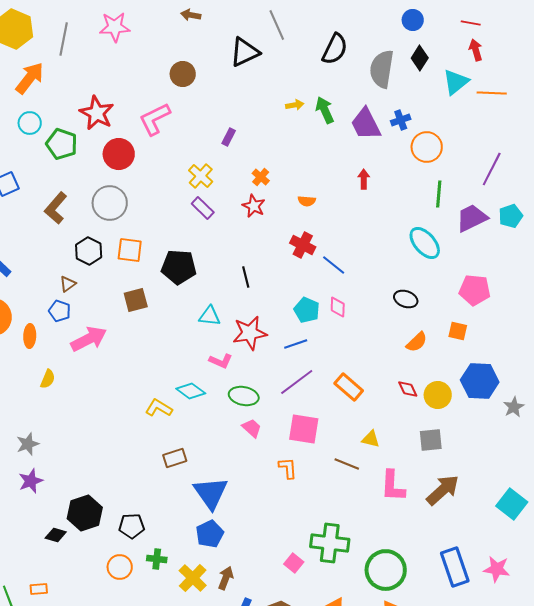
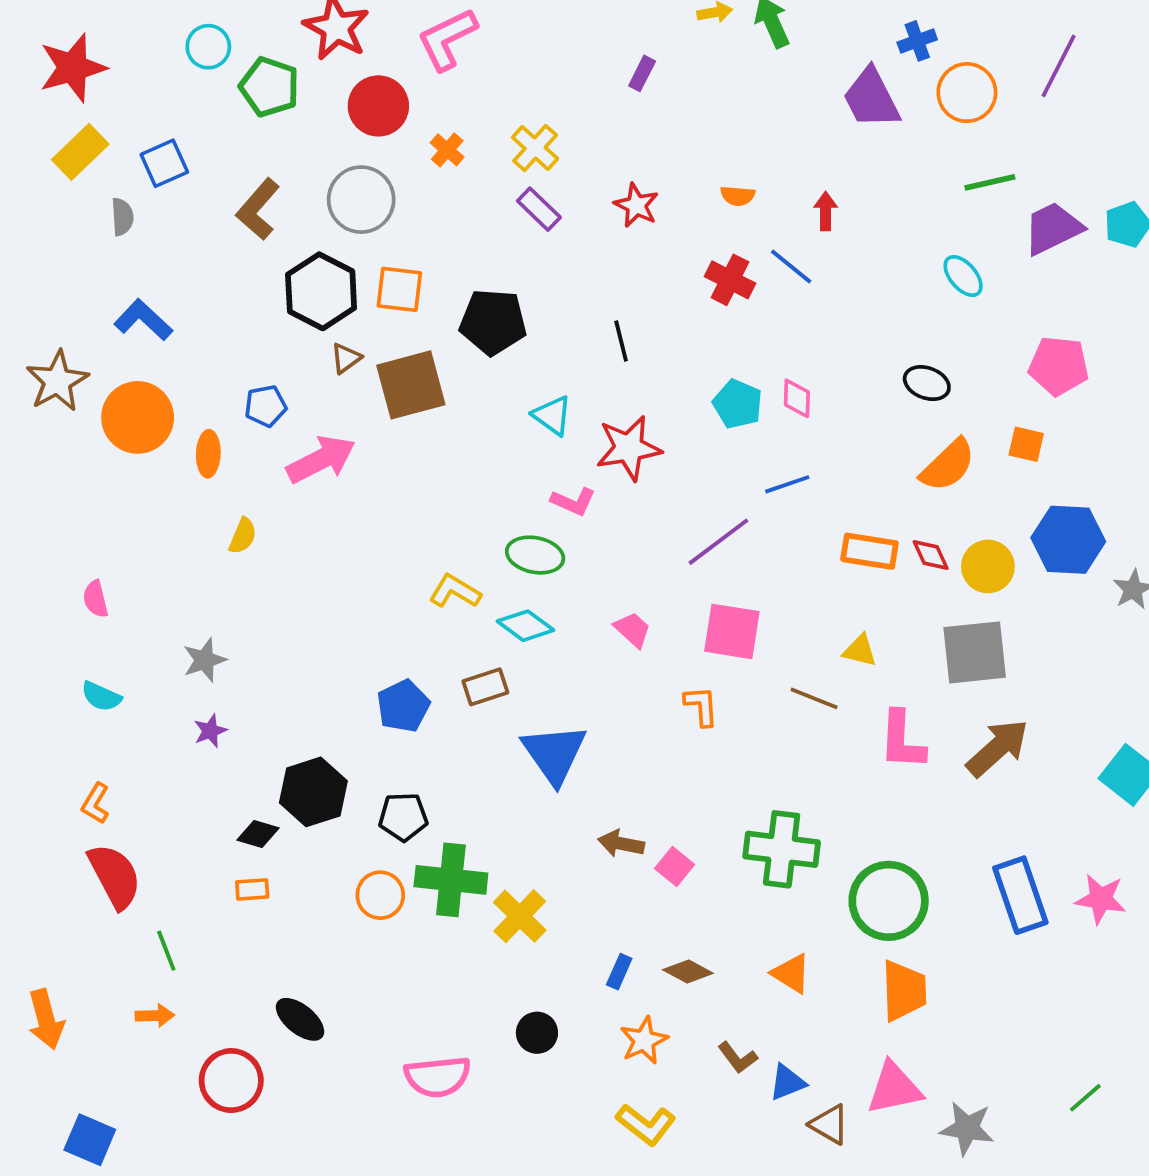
purple trapezoid: (366, 124) -> (871, 98), moved
purple rectangle: (229, 137) -> (642, 73), moved
purple line: (492, 169) -> (1059, 66), moved
orange cross: (261, 177) -> (447, 150), moved
red arrow: (364, 179) -> (826, 211), moved
green line: (439, 194) -> (990, 182), turned 72
cyan ellipse: (425, 243) -> (963, 276), size x0.7
black hexagon: (89, 251) -> (321, 291), size x1.4
blue line: (334, 265) -> (791, 266), moved
brown triangle: (68, 284) -> (346, 358), moved
brown square: (136, 300) -> (411, 385), size x1.5
blue pentagon: (60, 311) -> (266, 406), turned -30
cyan triangle: (210, 316) -> (552, 416), turned 30
orange semicircle: (417, 342) -> (948, 465), size x1.4
blue line: (296, 344) -> (787, 484), moved
orange rectangle: (349, 387) -> (869, 551), moved, turned -32
cyan diamond: (191, 391) -> (526, 626), moved
green ellipse: (244, 396) -> (535, 555), moved
gray square: (431, 440) -> (975, 652), size x1.5
purple star: (31, 481) -> (210, 731), size x0.7
blue pentagon: (210, 534) -> (403, 706), moved
green cross: (157, 559) -> (451, 880), size x1.8
pink square: (294, 563) -> (675, 866), moved
brown arrow: (226, 578) -> (621, 844), moved, turned -100
orange rectangle: (39, 589) -> (252, 889), moved

